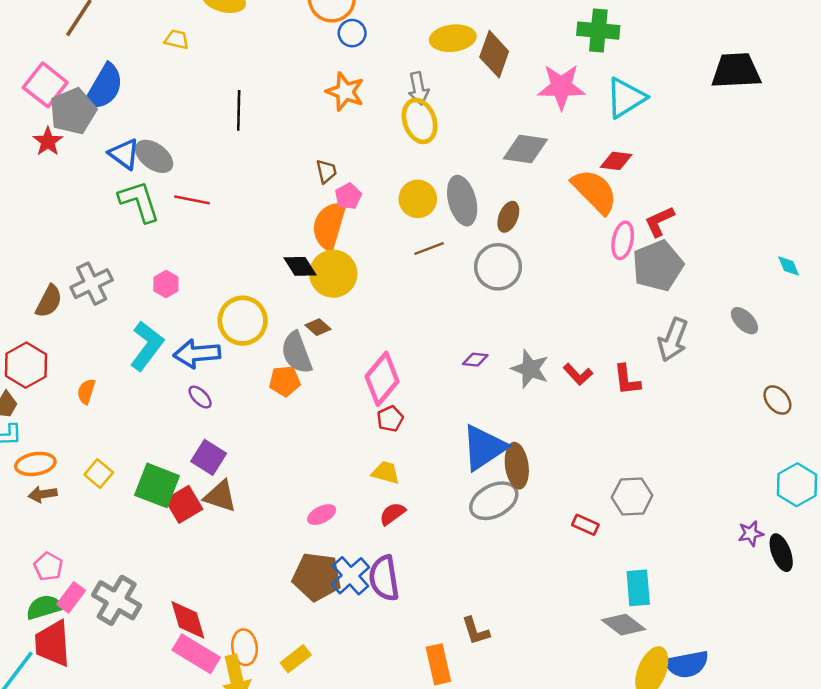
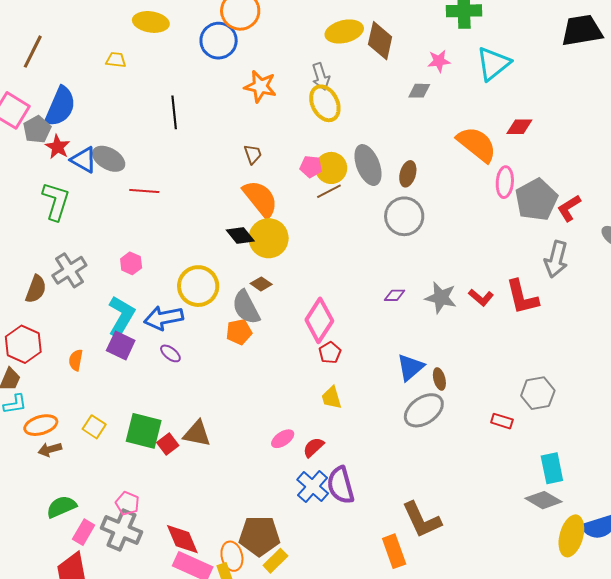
blue circle: (352, 33) -> (219, 41), moved, size x1.6
pink star: (561, 87) -> (439, 61), size x0.6
gray pentagon: (73, 111) -> (37, 129), size x0.7
red star: (48, 141) -> (58, 147), moved
gray diamond: (525, 149) -> (419, 91), moved, size x0.6
red diamond: (616, 161) -> (519, 127), moved
pink pentagon: (348, 196) -> (311, 167), moved, turned -30
green L-shape: (139, 201) -> (56, 201), moved, turned 42
red L-shape: (659, 221) -> (569, 208), moved
orange semicircle: (329, 226) -> (260, 199), turned 132
brown line: (429, 249) -> (329, 191), moved
red L-shape: (627, 380) -> (522, 297), size x1.4
blue triangle: (484, 448) -> (410, 367), size x0.7
purple square: (209, 457) -> (121, 345), moved
brown ellipse: (517, 466) -> (439, 379), size x0.6
yellow trapezoid: (386, 473) -> (332, 398), turned -115
red square: (184, 504) -> (168, 444), size x0.7
red semicircle: (392, 514) -> (313, 447), moved
pink pentagon: (48, 566) -> (127, 503), moved
brown pentagon: (317, 577) -> (259, 536), moved
green semicircle: (44, 607) -> (61, 507), moved
brown L-shape: (476, 631) -> (422, 520), size x1.6

